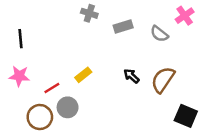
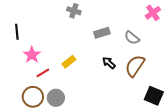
gray rectangle: (123, 27) -> (102, 33), moved
gray semicircle: (159, 34) -> (132, 38), moved
pink star: (19, 76) -> (32, 55), moved, turned 30
gray circle: (68, 107) -> (56, 98), moved

